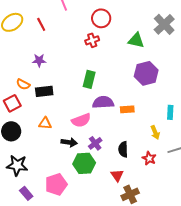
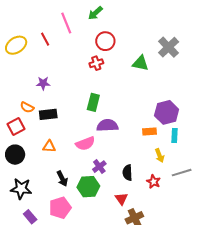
red line: (41, 24) -> (45, 39), moved
purple hexagon: (146, 73) -> (167, 112), moved
orange rectangle: (127, 109) -> (150, 131), moved
black arrow: (69, 142) -> (62, 179), moved, turned 56

